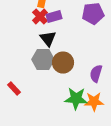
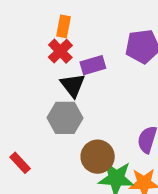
purple rectangle: (54, 17) -> (93, 65), moved
brown circle: (63, 63) -> (98, 157), moved

